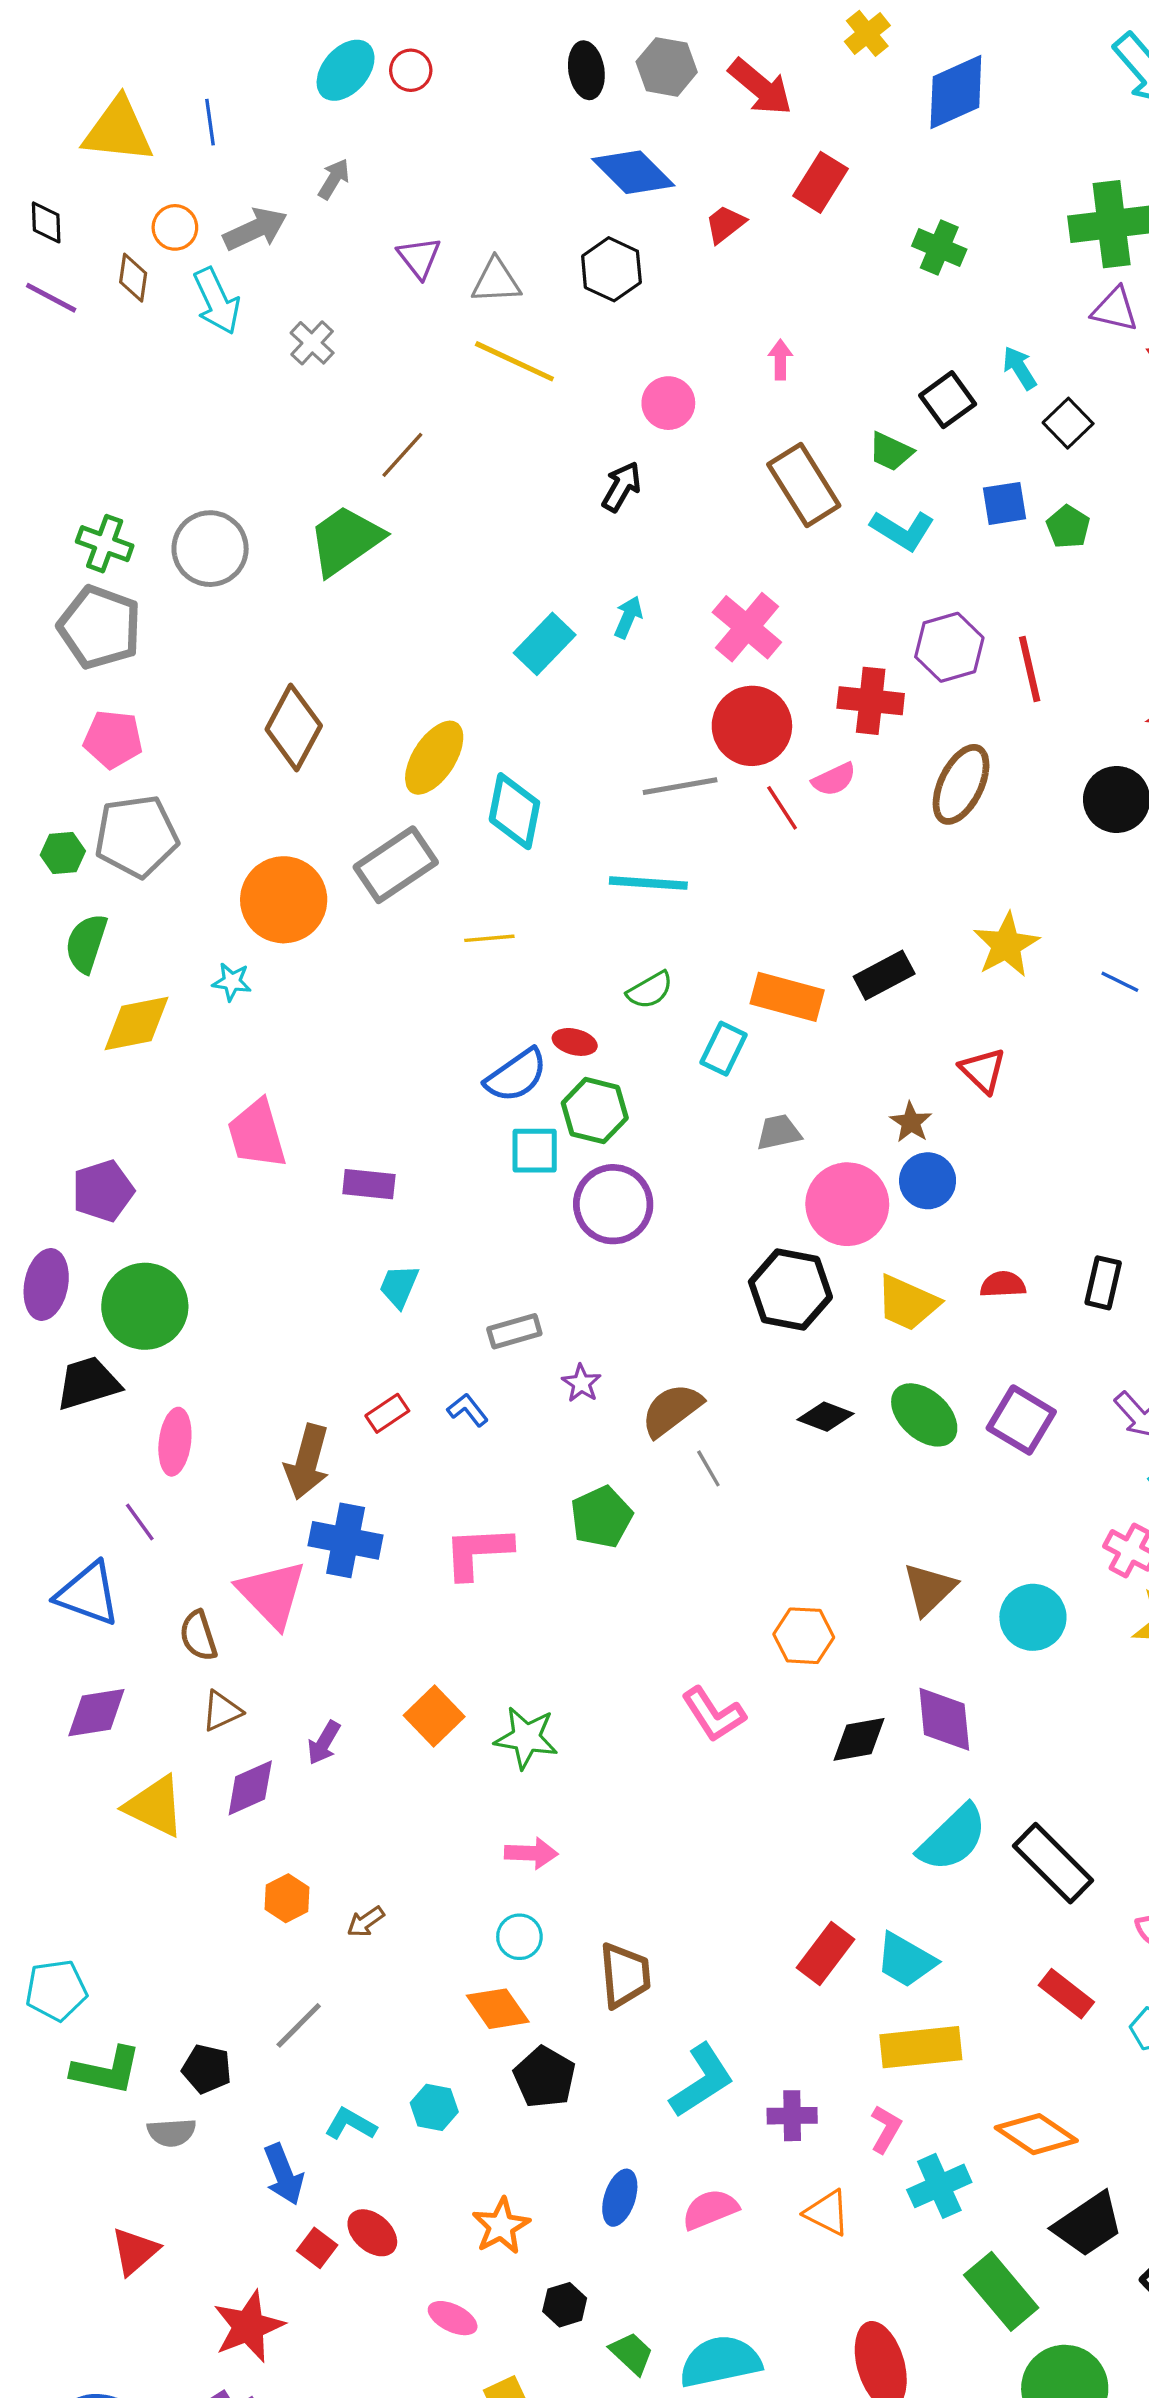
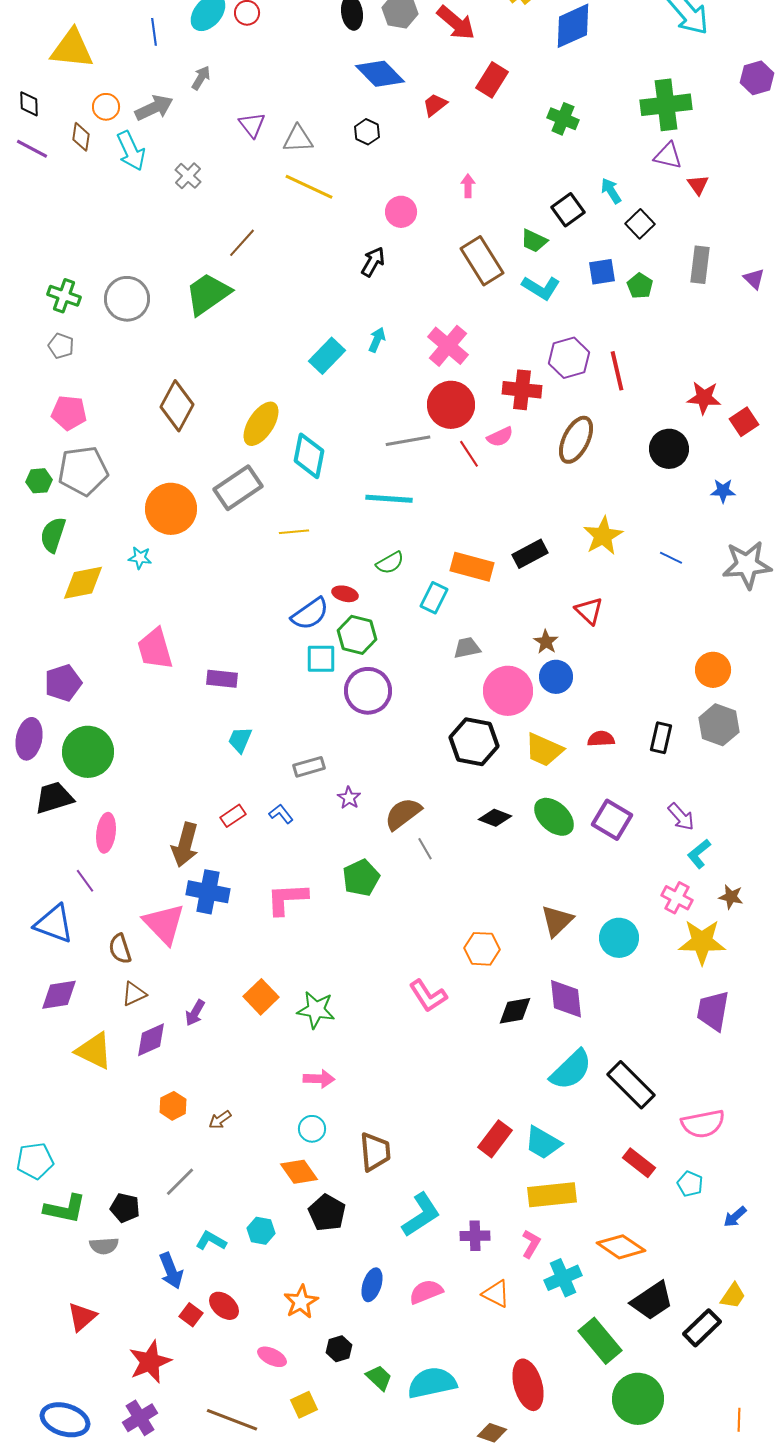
blue line: (210, 122) -> (154, 32), moved
black hexagon: (611, 269) -> (367, 132), size x0.7
gray pentagon: (100, 627) -> (61, 346), size x0.5

